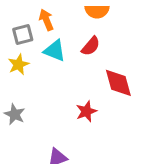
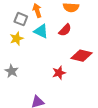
gray square: (23, 35) -> (21, 19), turned 32
red diamond: (118, 83) -> (81, 56), turned -65

